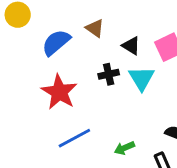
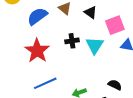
black triangle: (131, 46) -> (91, 12), moved

